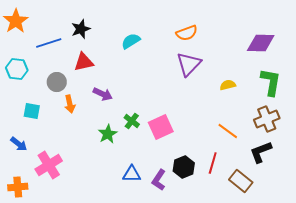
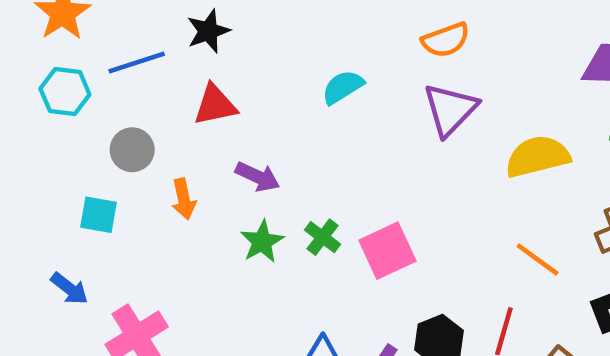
cyan semicircle: (131, 41) -> (343, 87), moved
cyan hexagon: (17, 69) -> (65, 92), moved
gray circle: (57, 82) -> (132, 150), moved
yellow semicircle: (228, 85) -> (538, 156), size x1.8
green star: (108, 134) -> (262, 242), moved

